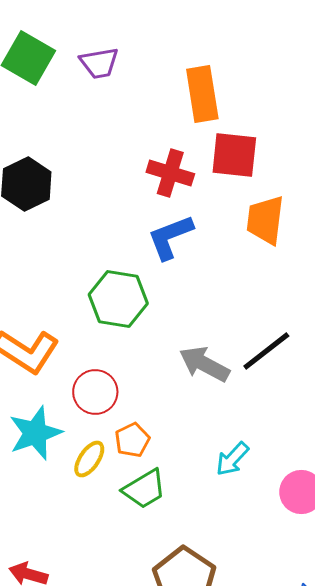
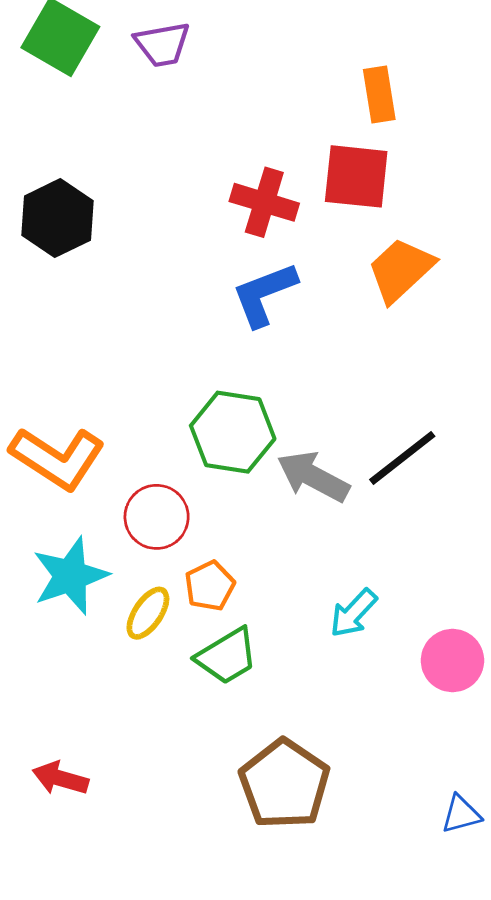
orange rectangle: (202, 94) -> (379, 95), moved, size x0.7
orange trapezoid: (265, 220) -> (401, 270), turned 40
green hexagon: (118, 299) -> (233, 432), moved

